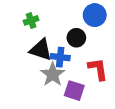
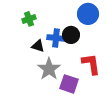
black triangle: (41, 50) -> (38, 46), size x0.6
blue cross: (60, 57) -> (56, 38), moved

